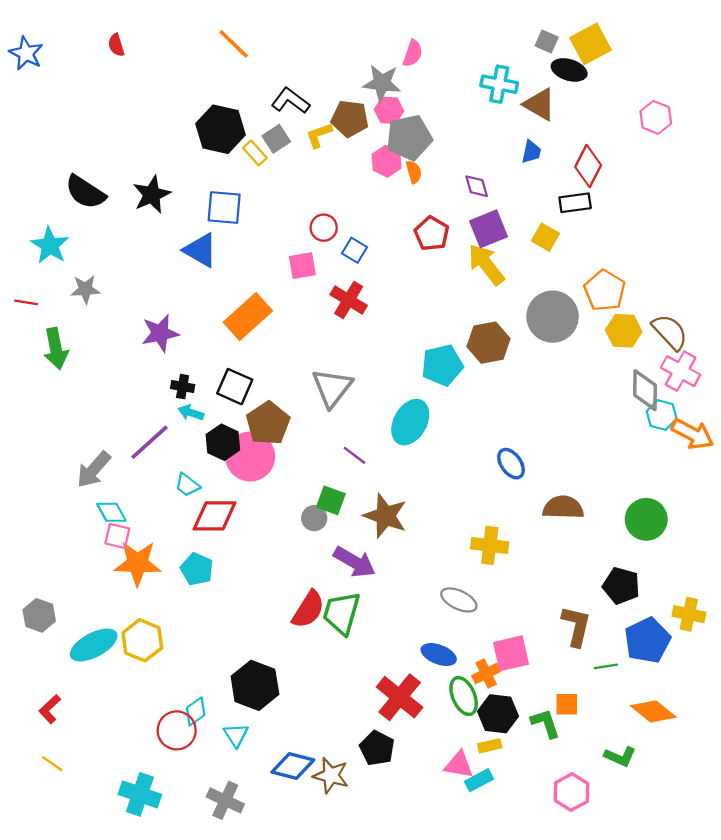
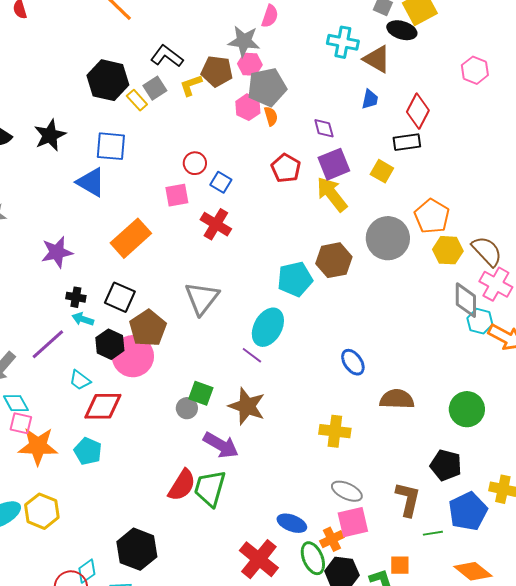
purple line: (355, 455) -> (252, 355), moved
gray ellipse: (459, 600) -> (347, 491), moved

